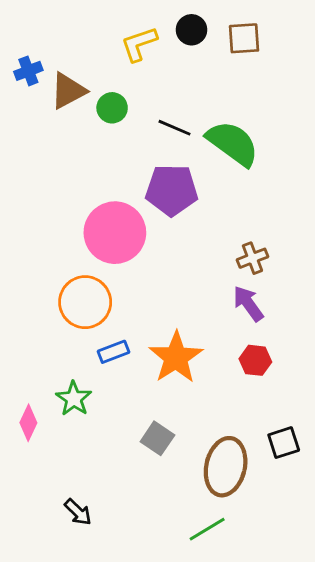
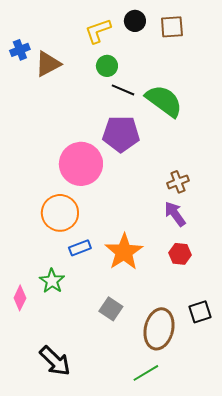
green circle: (112, 108) -> (107, 66), moved
black arrow: (78, 512) -> (55, 361), size x1.6

